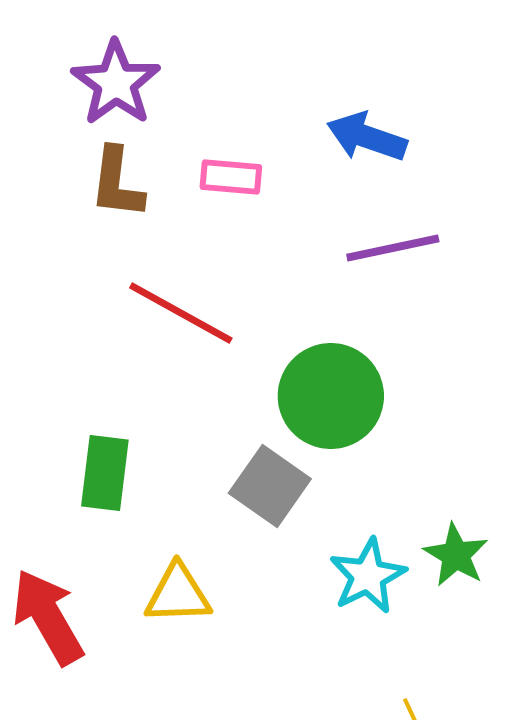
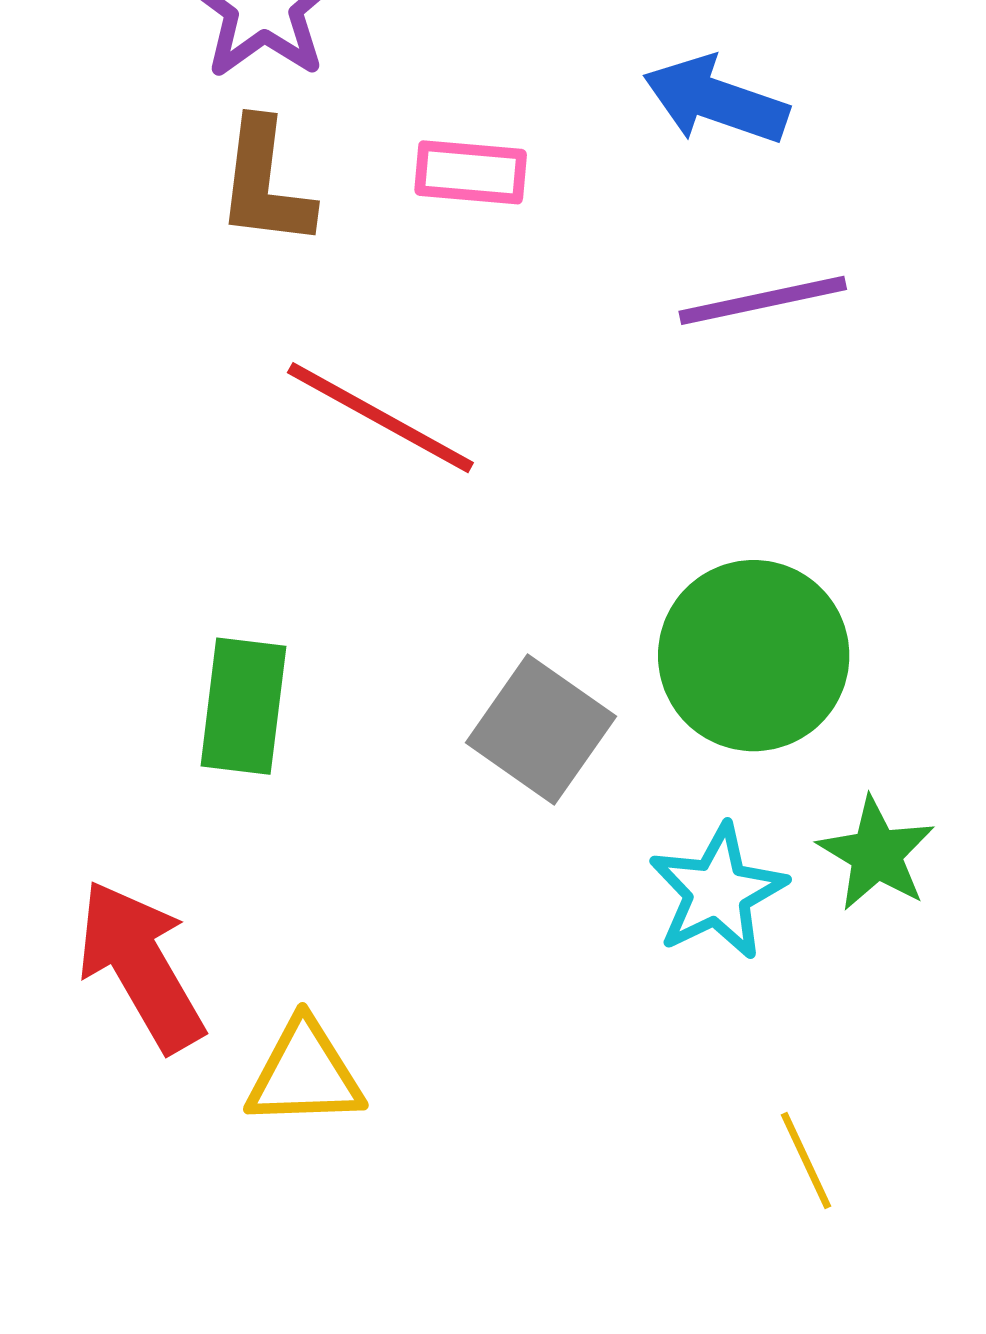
green circle: (331, 396) -> (754, 656), moved
yellow triangle: (178, 594) -> (305, 1074), moved

